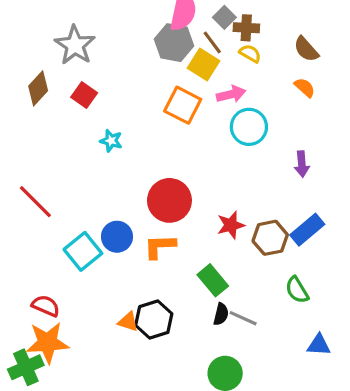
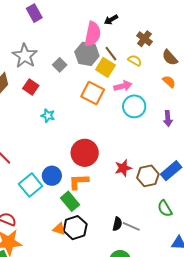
gray square: (224, 17) -> (60, 65), moved
brown cross: (246, 28) -> (144, 39), moved, turned 35
purple arrow: (302, 164) -> (168, 119), moved
green rectangle: (213, 280) -> (70, 201), moved

